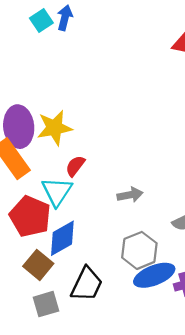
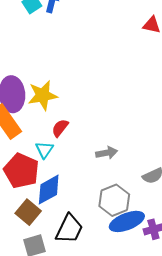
cyan triangle: (57, 192) -> (44, 150), size x0.7

